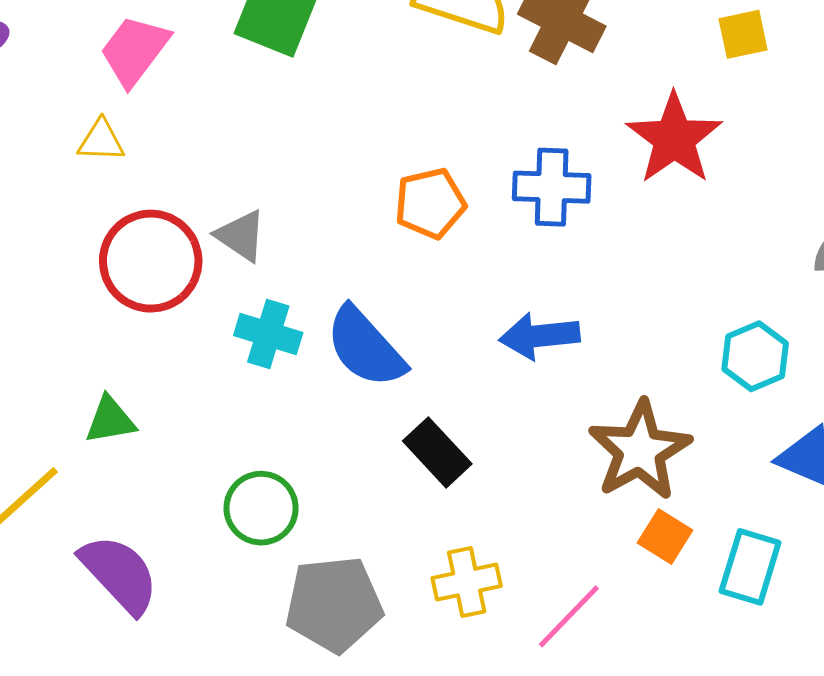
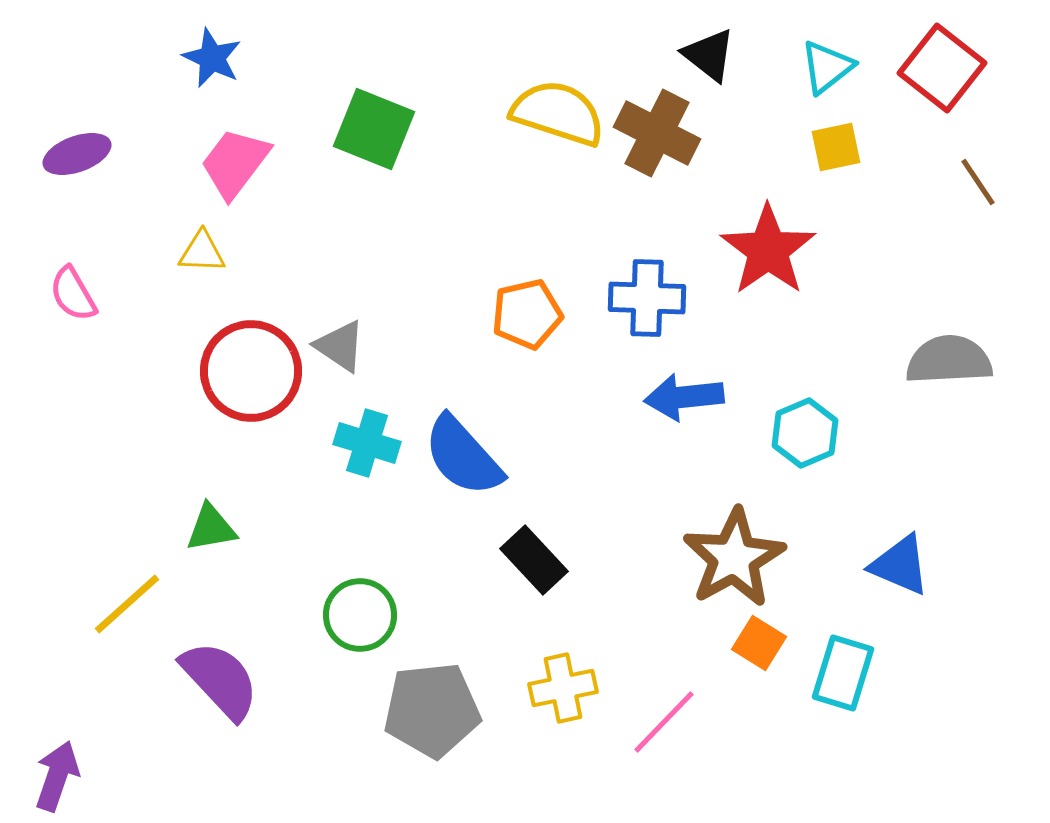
blue arrow: (540, 336) -> (684, 397), moved
cyan hexagon: (755, 356) -> (805, 433), moved

